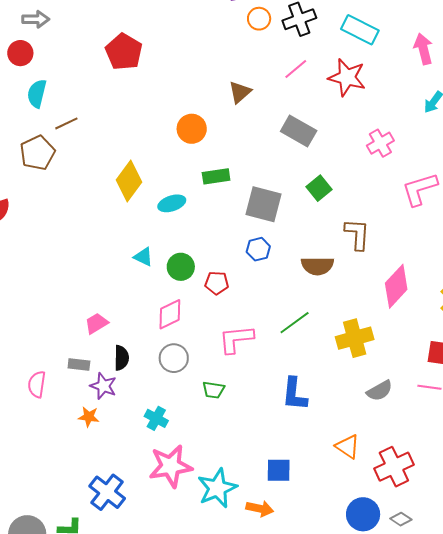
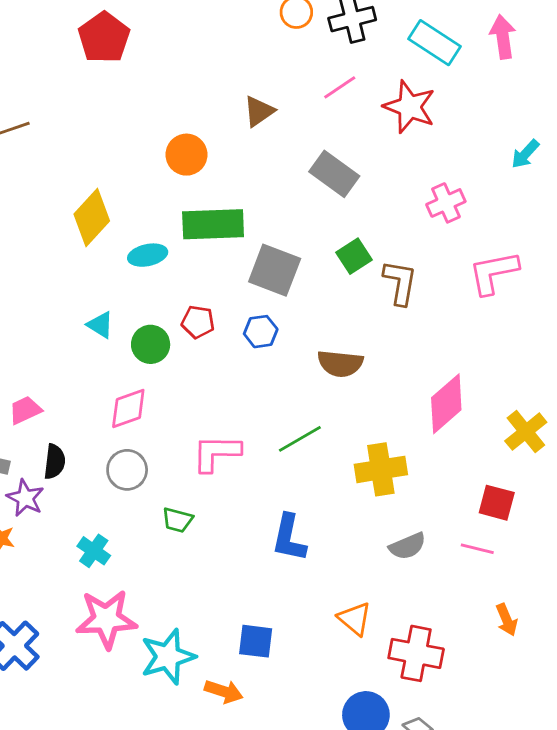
pink arrow: (423, 49) -> (503, 37), moved
green rectangle: (216, 176) -> (213, 224), size x1.6
brown L-shape: (357, 234) -> (400, 283), moved
red pentagon: (217, 283) -> (198, 322), moved
red cross: (394, 467) -> (416, 653), turned 30

